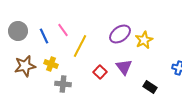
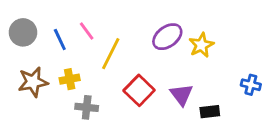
yellow cross: (51, 64) -> (70, 79), turned -32
purple triangle: (124, 67) -> (181, 95), moved
red square: (100, 72) -> (139, 90), size x1.5
black rectangle: (150, 87) -> (210, 112), turned -40

